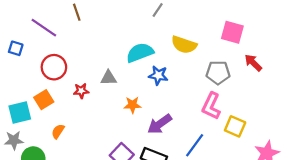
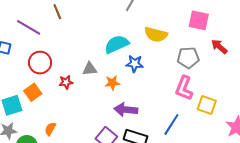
orange star: (133, 105) -> (112, 83), moved
purple arrow: (160, 124) -> (126, 110), moved, turned 45
orange semicircle: (58, 131) -> (50, 129), moved

